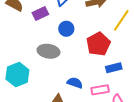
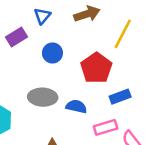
gray ellipse: (49, 51) -> (43, 97), moved
blue semicircle: (75, 83) -> (76, 106), moved

